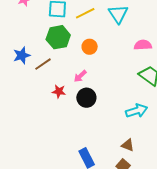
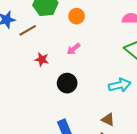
pink arrow: (80, 76) -> (74, 49), moved
black circle: (86, 98) -> (67, 83), moved

